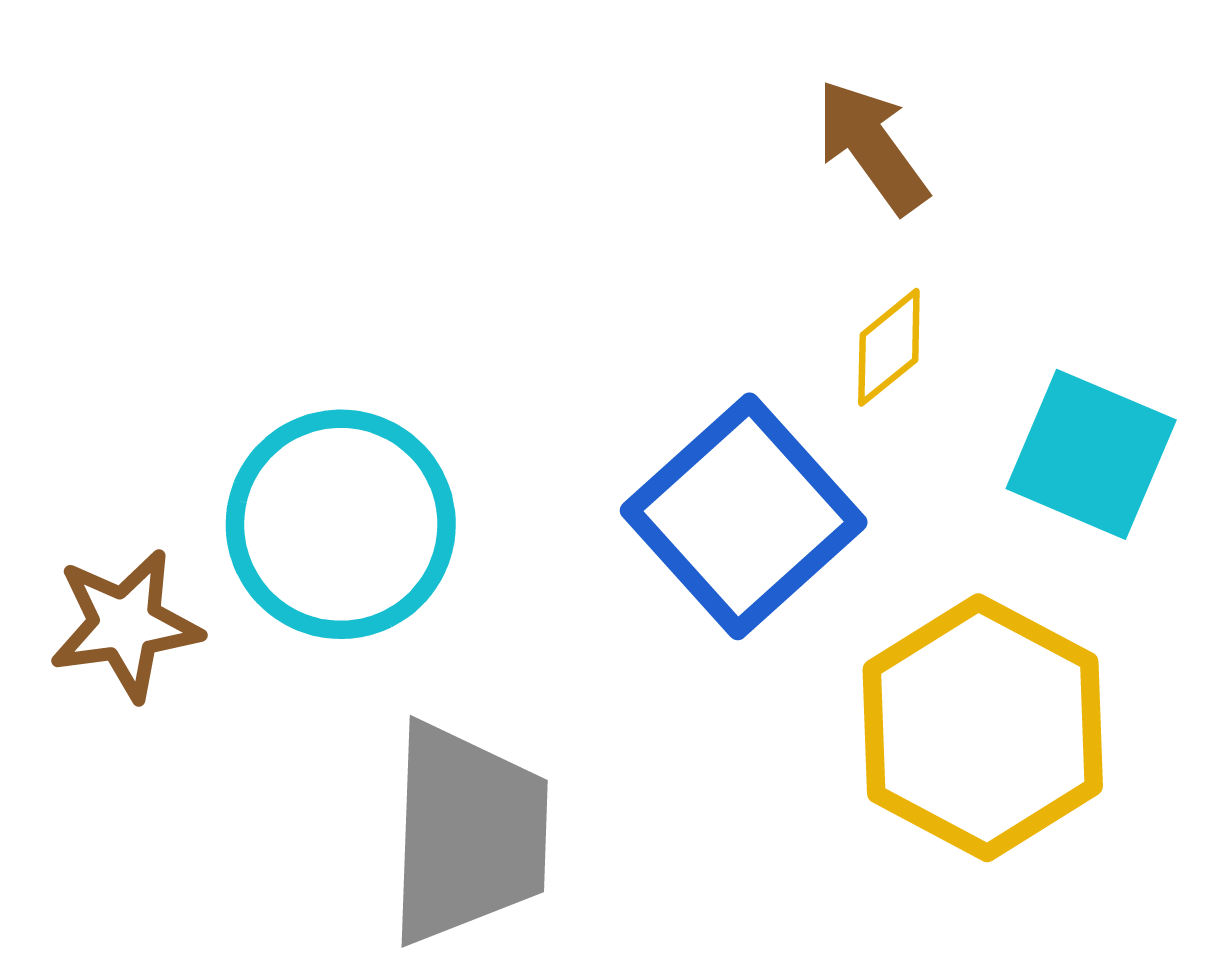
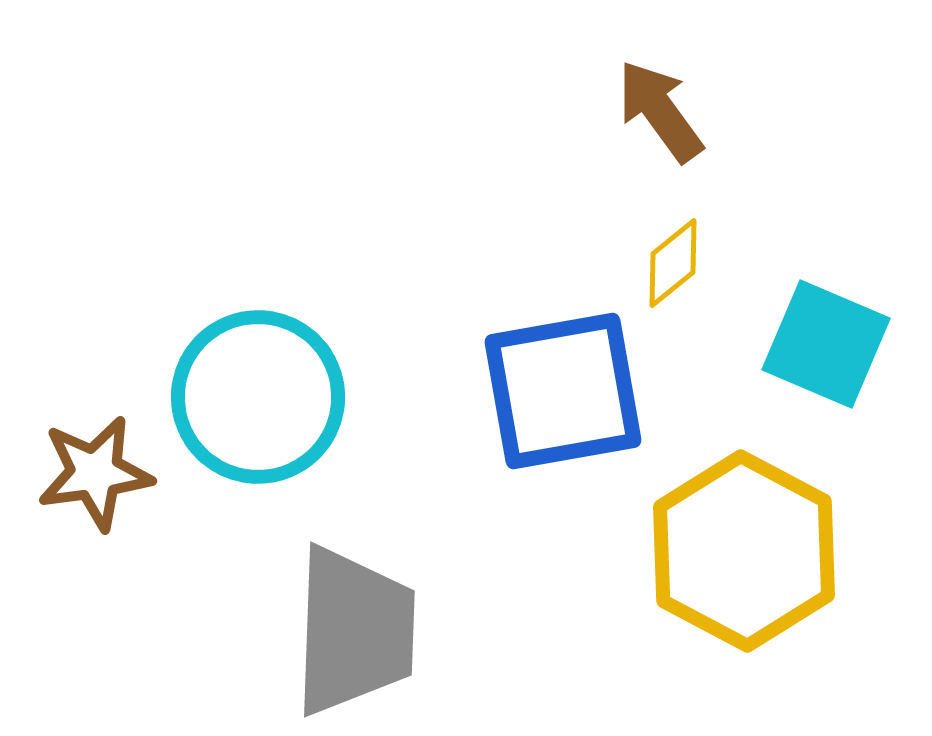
blue square: (744, 516) -> (563, 391), turned 32

